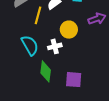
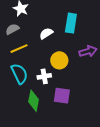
yellow line: (38, 15) -> (19, 49), moved, turned 48
purple square: (74, 80) -> (62, 96), moved

